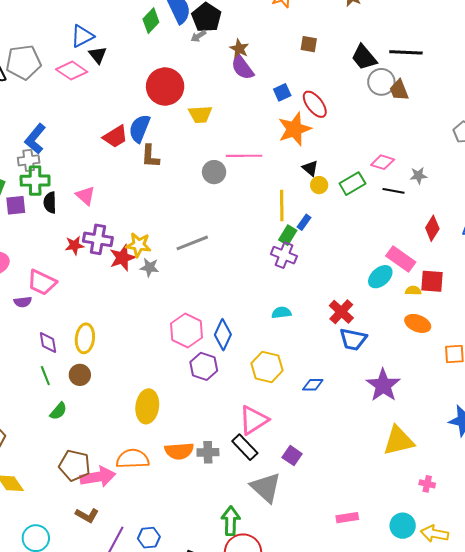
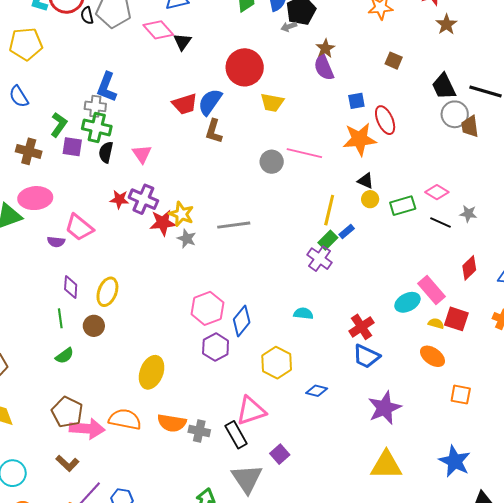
black triangle: (98, 55) -> (182, 42), moved
blue L-shape: (35, 139) -> (107, 87), turned -32
black triangle: (310, 168) -> (365, 181), turned -30

